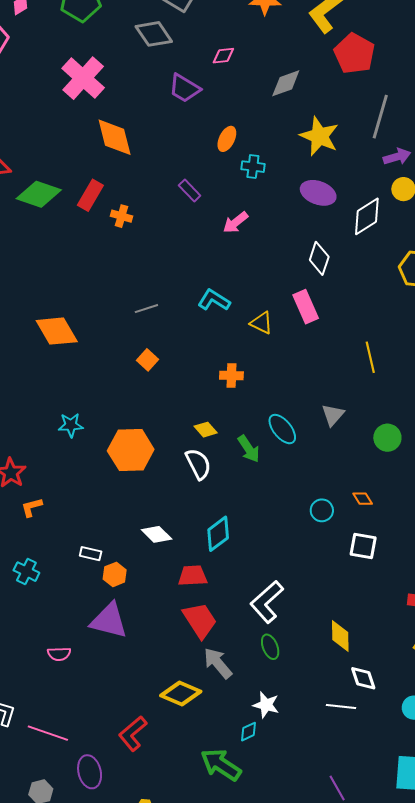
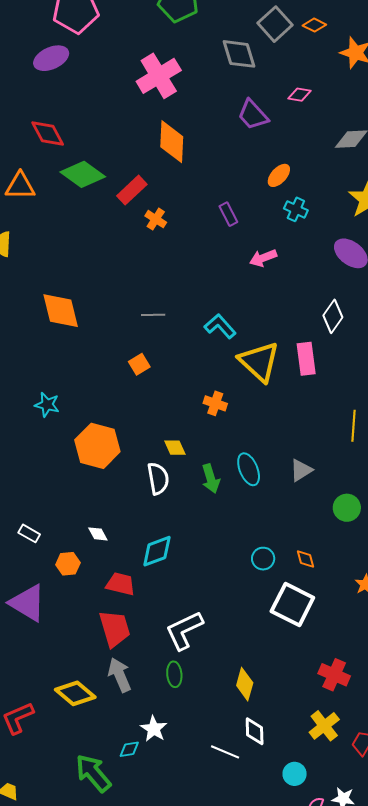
yellow triangle: (261, 323) -> (259, 362), size x1.8
white diamond: (157, 534) -> (98, 534), size x0.7
white square: (363, 546) -> (292, 605), size x1.5
orange hexagon: (115, 574) -> (68, 564), moved

